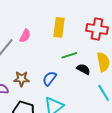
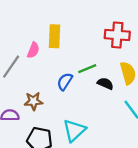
yellow rectangle: (59, 27) -> (54, 36), moved
blue semicircle: (50, 78) -> (65, 82), moved

